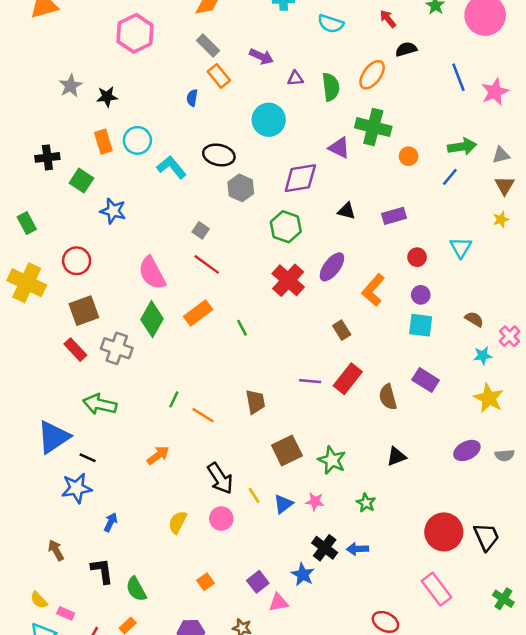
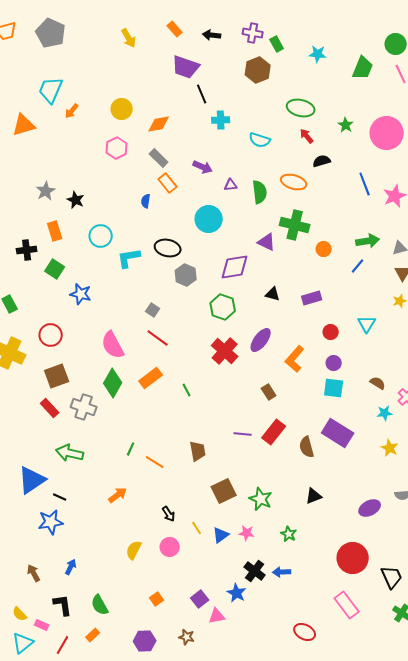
pink hexagon: (135, 33) -> (117, 148), moved, size x0.7
orange ellipse: (372, 75) -> (294, 182), turned 70
black star: (107, 97) -> (76, 200), turned 30
orange rectangle: (103, 142) -> (55, 231), moved
cyan L-shape: (171, 167) -> (129, 258), turned -60
purple rectangle: (426, 380) -> (338, 433), size x1.4
yellow star: (489, 398) -> (390, 448), size x0.7
purple ellipse: (467, 450) -> (370, 508), moved
black arrow: (220, 478) -> (169, 514), size x0.6
blue arrow: (111, 522) -> (71, 567), moved
black trapezoid: (486, 537) -> (392, 577), moved
black L-shape: (102, 571) -> (63, 605), moved

